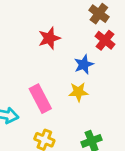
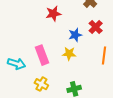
red cross: (105, 40) -> (96, 27), moved

